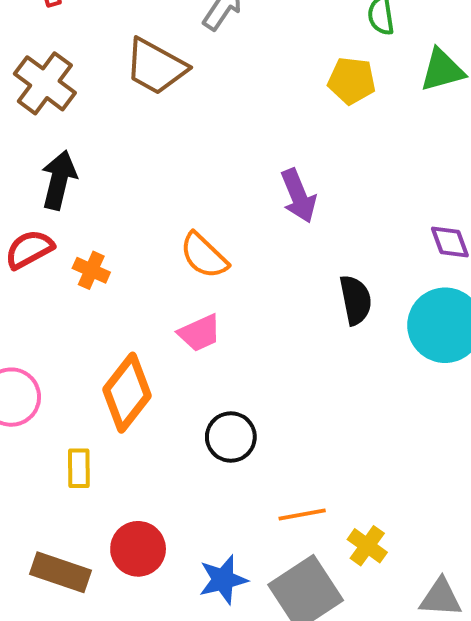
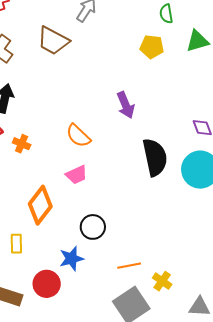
black semicircle: (356, 300) -> (155, 157), size x1.5
blue star: (223, 580) -> (72, 259), moved

